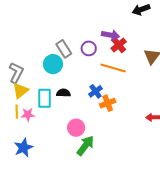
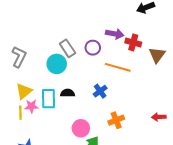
red cross: (119, 45) -> (133, 42), moved, turned -35
gray L-shape: (16, 73) -> (19, 57), moved
orange cross: (108, 103) -> (116, 120), moved
pink star: (28, 115) -> (31, 106), moved

